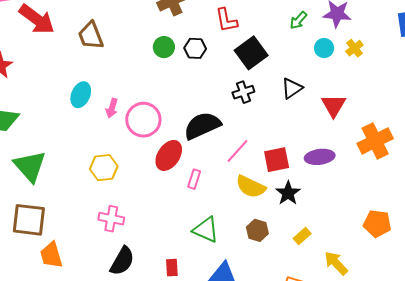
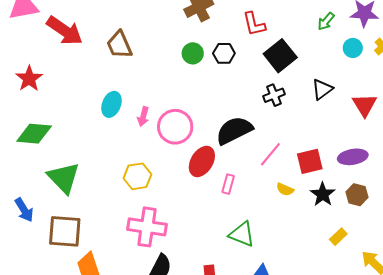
yellow semicircle: (251, 187) -> (285, 189), size x0.6
pink cross: (111, 219) -> (147, 227), size x1.5
brown hexagon: (257, 230) -> (357, 195), moved

